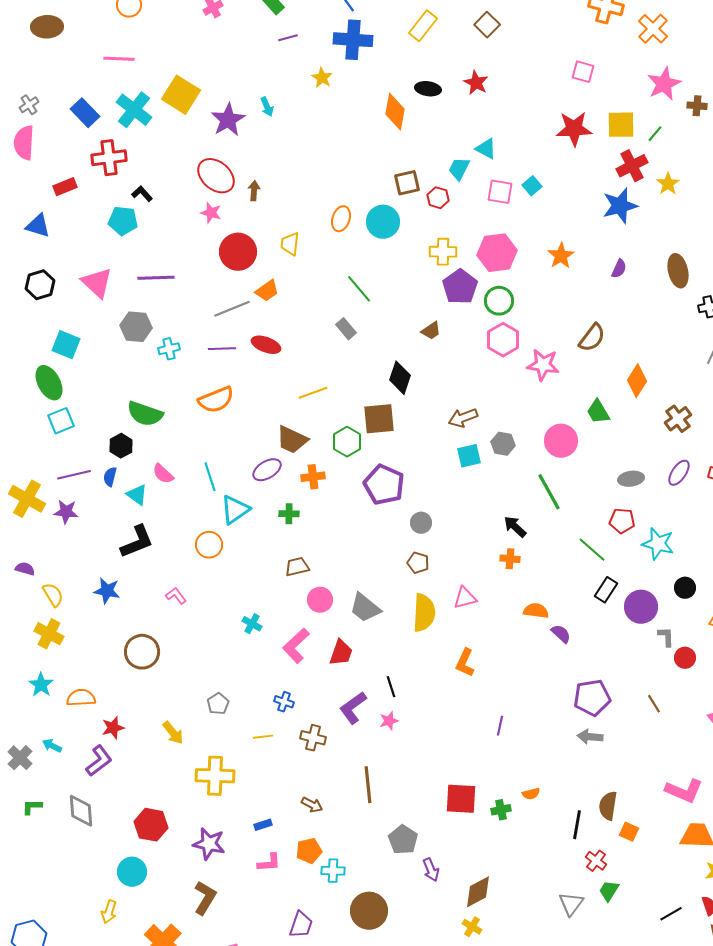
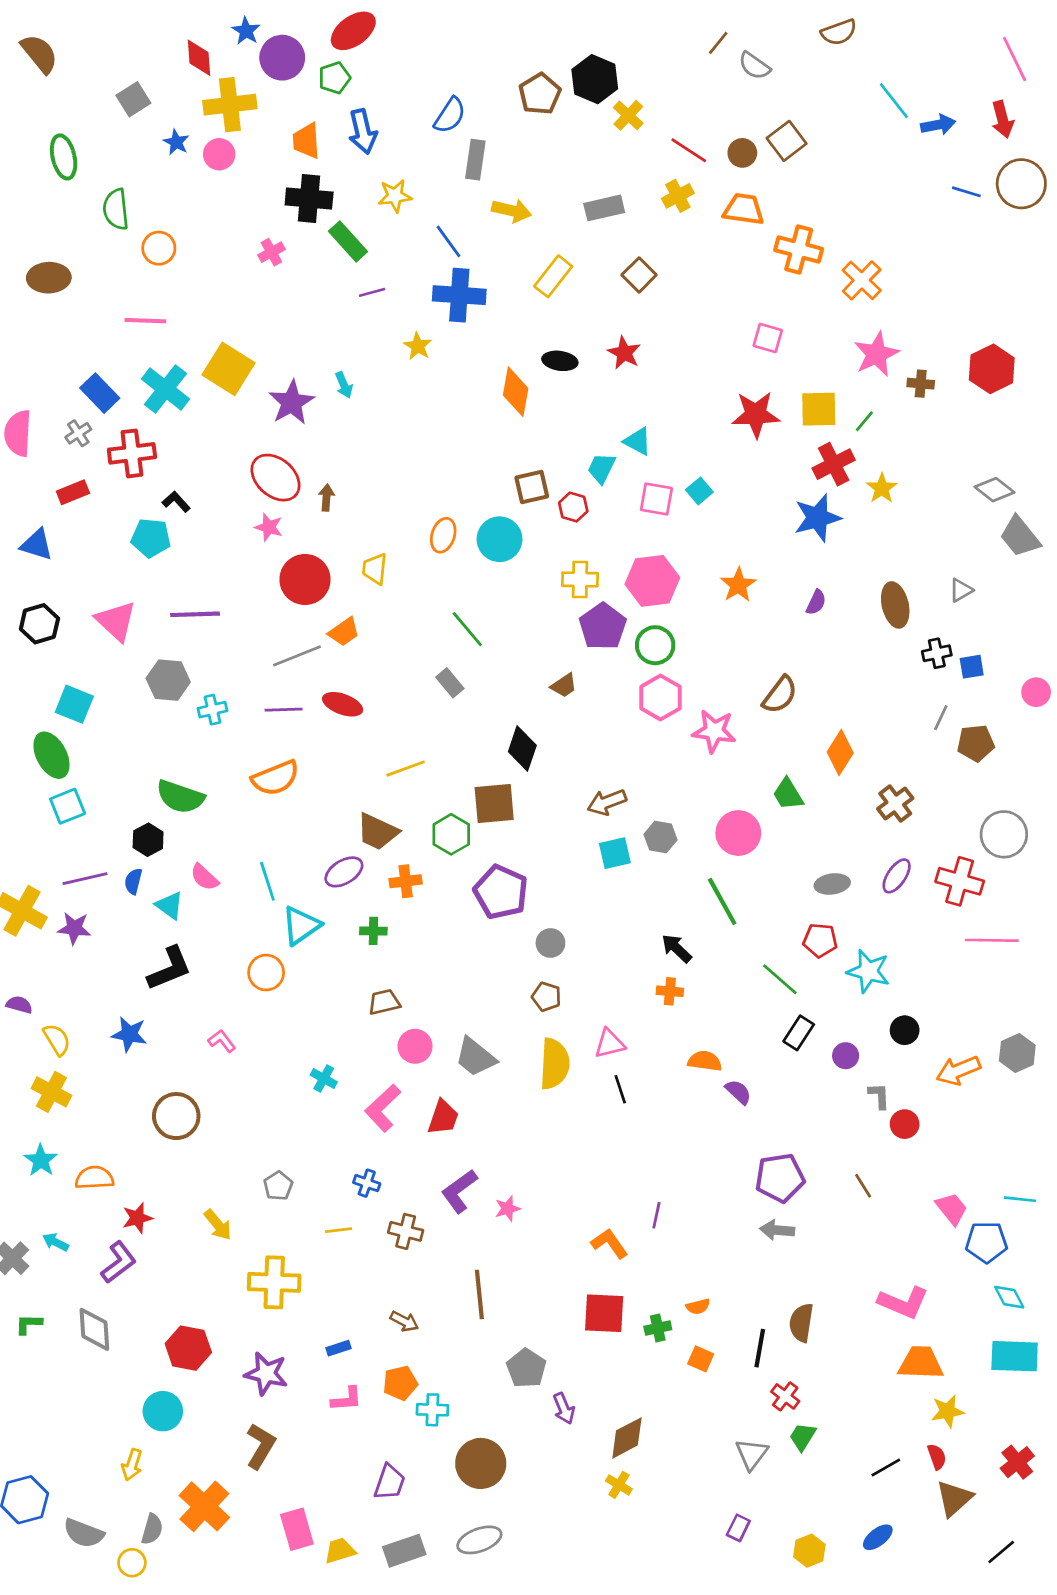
gray cross: (29, 105) -> (78, 433), moved
purple circle: (641, 607) -> (846, 1056), size x0.6
orange L-shape: (465, 663) -> (610, 1243), moved, turned 120
black line: (391, 687) -> (620, 1089), moved
orange square: (629, 832) -> (701, 1359), moved

